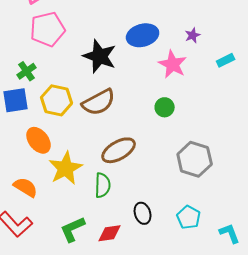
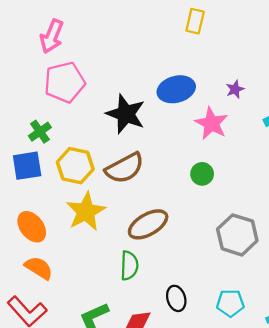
orange ellipse: (39, 140) -> (32, 227), moved
yellow star: (66, 168) -> (86, 211), moved
cyan pentagon: (189, 217) -> (230, 303), turned -30

